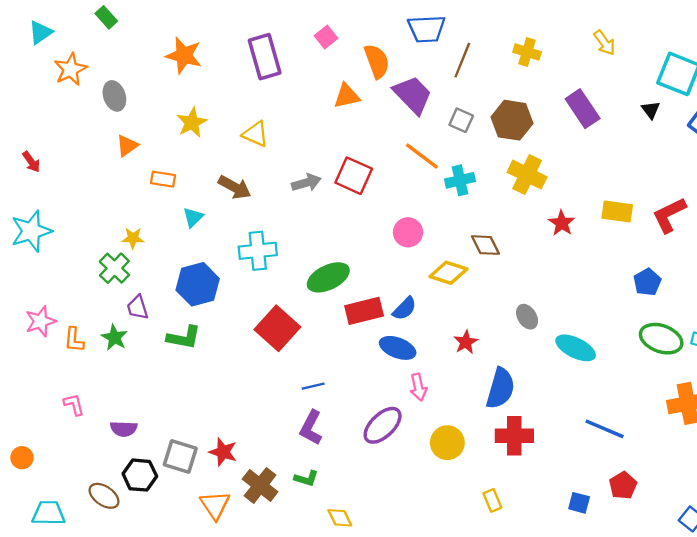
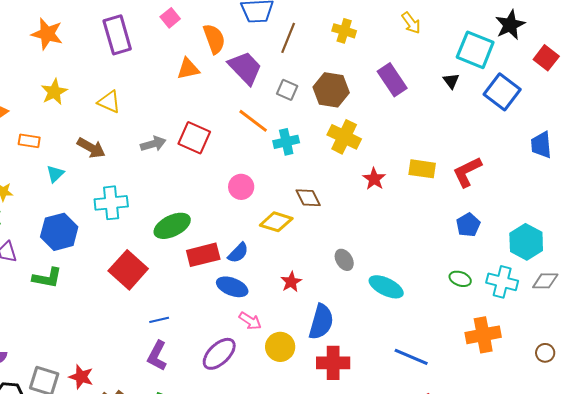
blue pentagon: (647, 282) -> (468, 225), moved
green ellipse: (661, 339) -> (460, 279), size x0.6
pink arrow: (418, 387) -> (250, 321), turned -45
yellow circle: (447, 443) -> (280, 347), moved

